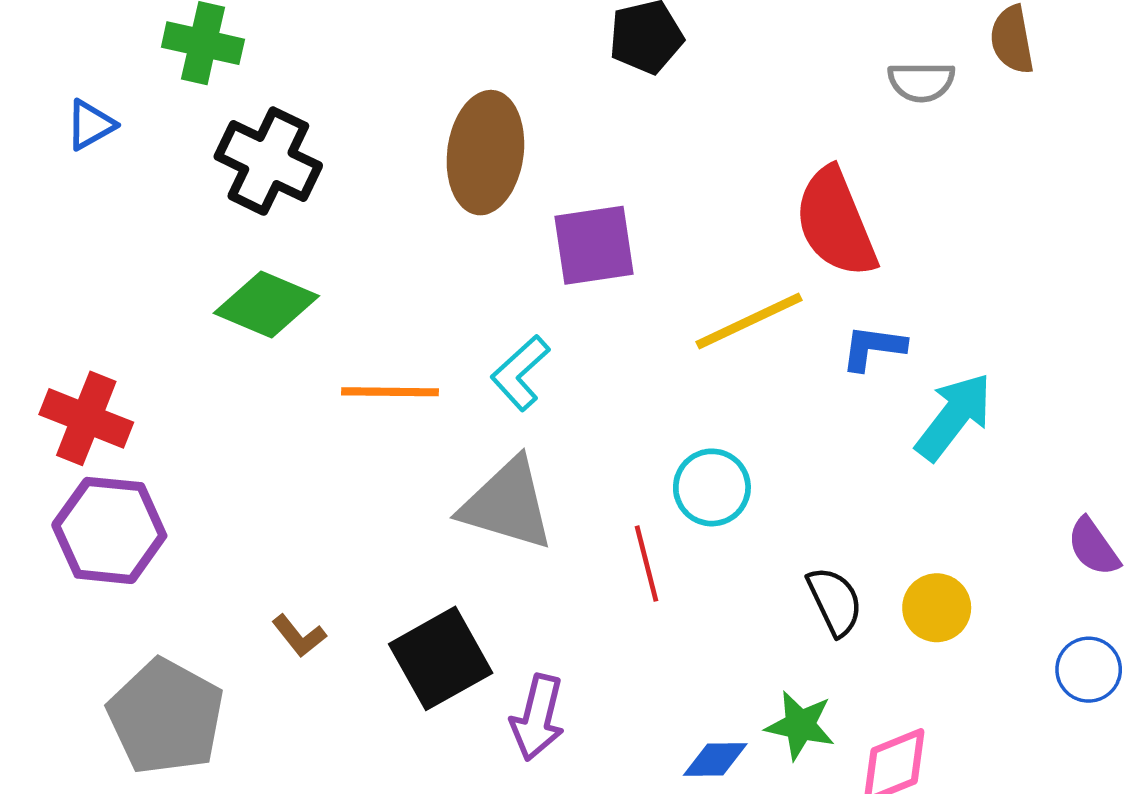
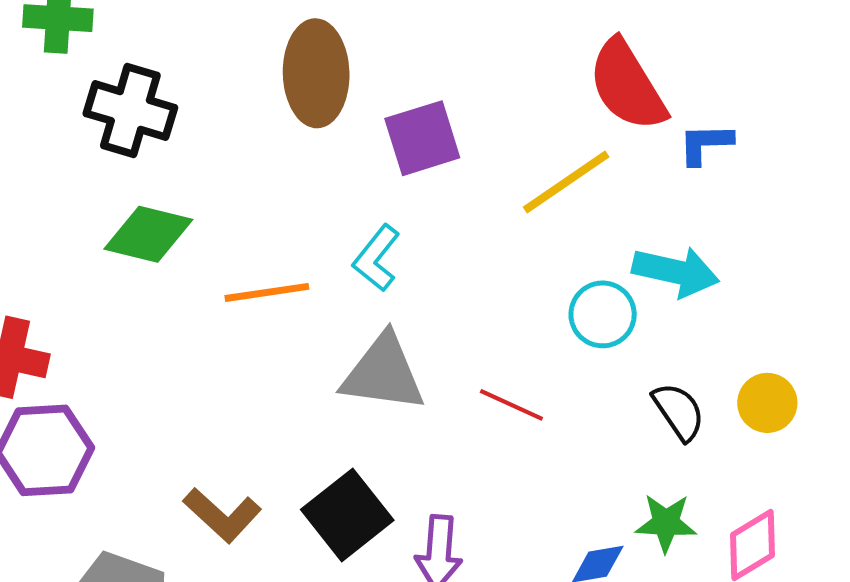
blue L-shape: (873, 348) -> (705, 144), moved
cyan arrow: (954, 417) -> (676, 272), moved, turned 74
cyan circle: (712, 487) -> (603, 314), moved
red line: (647, 564) -> (511, 405), turned -42
brown L-shape: (299, 636) -> (222, 515), size x1.6

